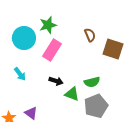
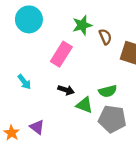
green star: (48, 25) -> (82, 25), moved
cyan circle: (24, 38) -> (29, 19), moved
gray pentagon: (96, 106) -> (112, 119), turned 30

